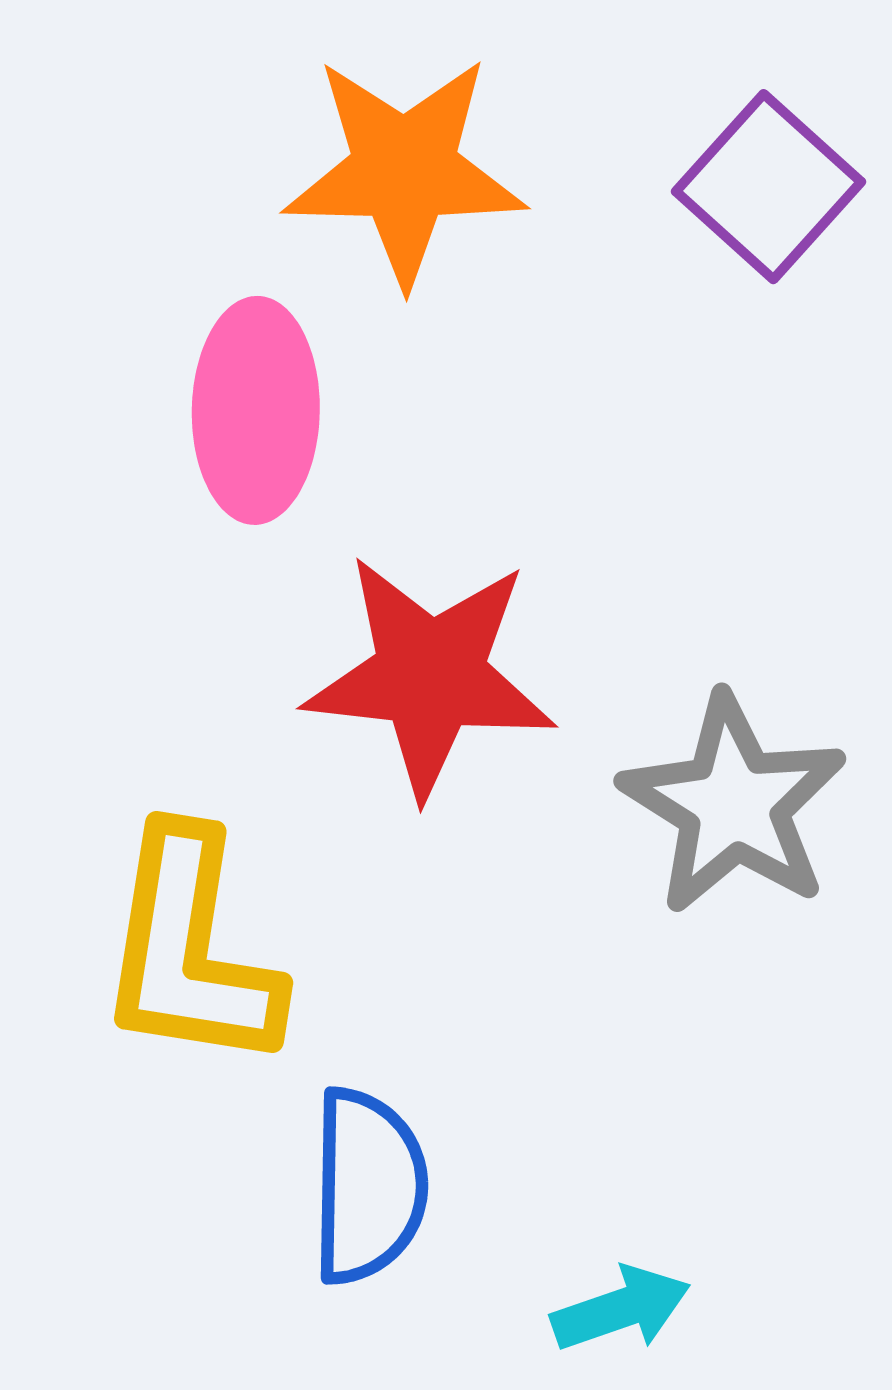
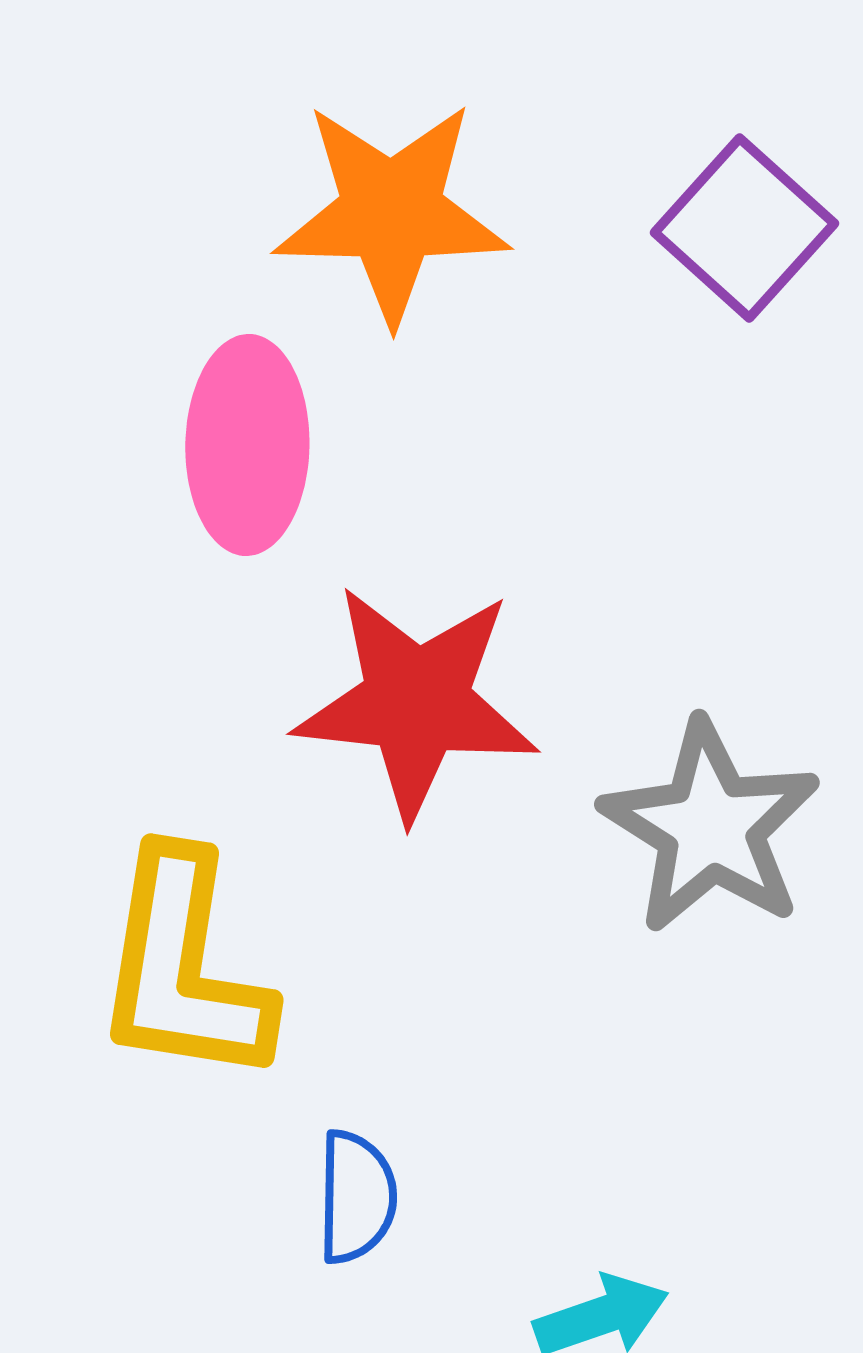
blue semicircle: (368, 1186) -> (356, 1197), size x0.7

